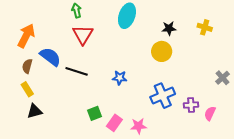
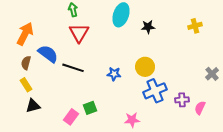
yellow cross: (205, 27) -> (195, 26), turned -32
black star: (169, 28) -> (148, 27), moved
yellow circle: (162, 51) -> (145, 67), moved
pink rectangle: (114, 123) -> (71, 117), moved

